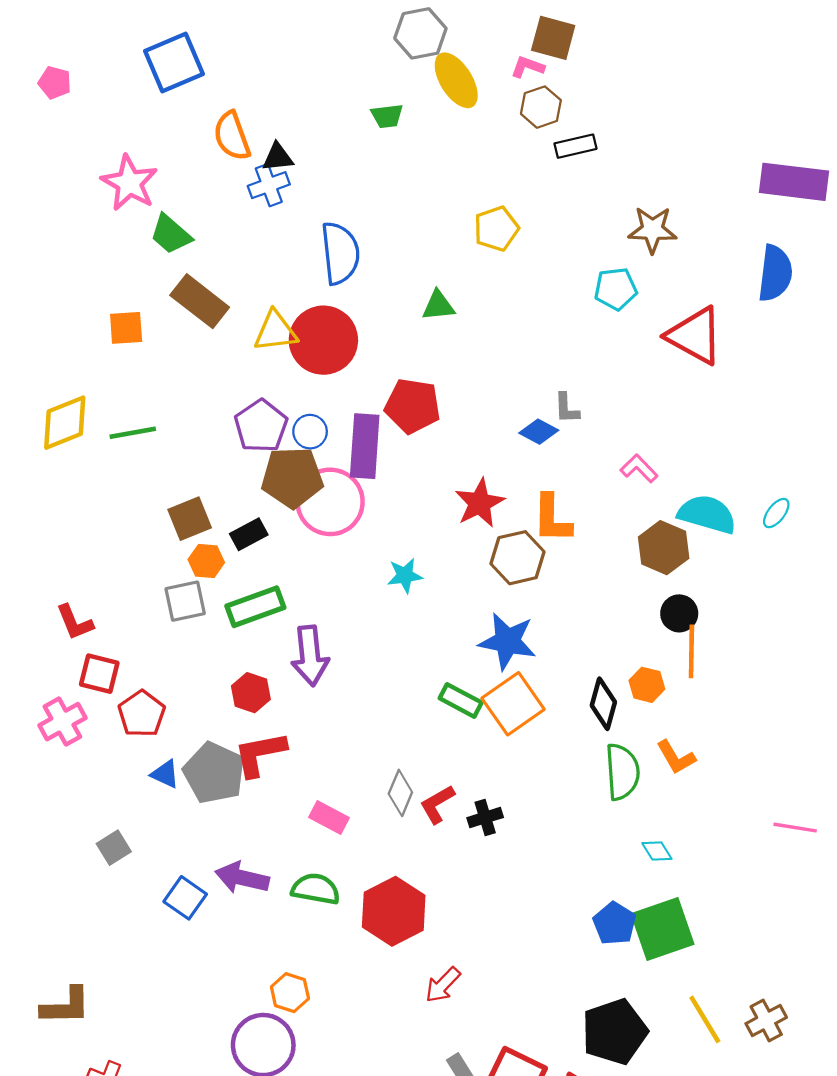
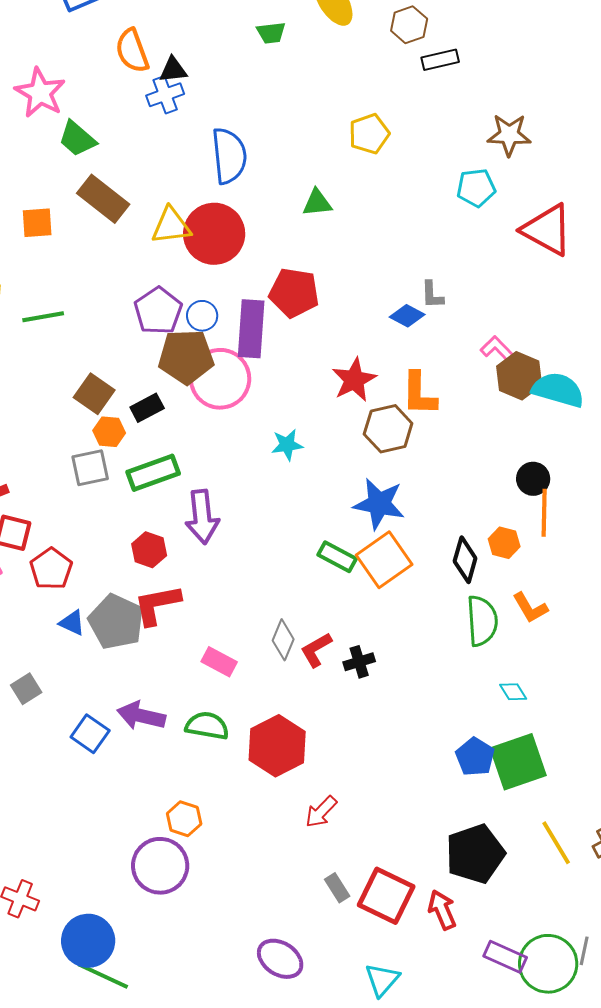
brown square: (190, 519) -> (94, 394), turned -33
brown hexagon: (664, 548) -> (519, 376), moved

